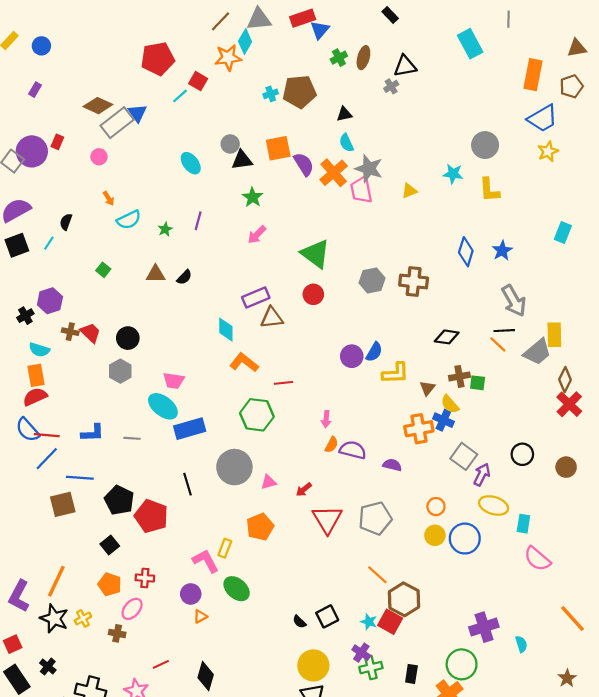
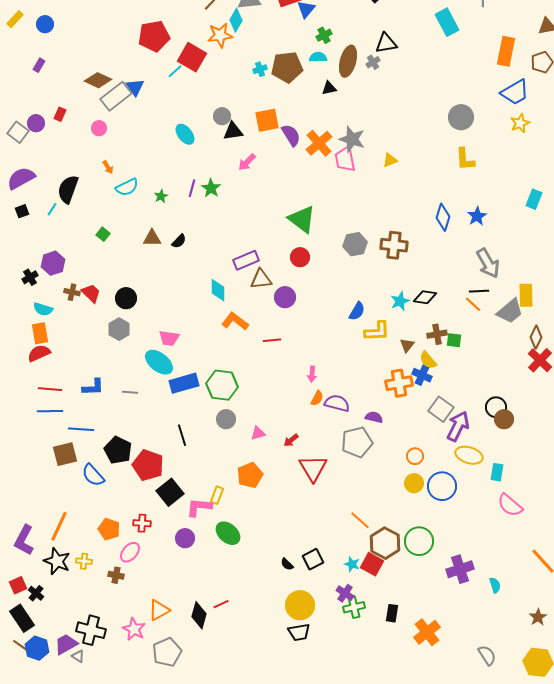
brown ellipse: (363, 58) -> (348, 61), moved, size x1.4
red square: (198, 81) -> (192, 57), size x1.6
cyan semicircle: (346, 143) -> (318, 57), moved, turned 114
purple circle: (32, 151) -> (36, 123), size x0.6
cyan star: (453, 174) -> (400, 301), moved, turned -30
green star: (253, 197) -> (211, 188), moved
black semicircle: (66, 222) -> (68, 189), size x1.8
pink arrow: (257, 235) -> (247, 162), moved
black square: (17, 245) -> (22, 211), size x0.6
purple circle: (352, 356) -> (285, 297), moved
green hexagon: (257, 415) -> (222, 385), moved
blue semicircle: (28, 430) -> (93, 475), moved
blue line: (47, 459) -> (50, 411), turned 45
gray circle: (234, 467) -> (226, 419), size x0.6
brown circle: (566, 467) -> (504, 419), moved
purple arrow: (482, 475) -> (458, 426), size x1.4
gray pentagon: (375, 518) -> (357, 442), moved
black square: (110, 545) -> (170, 492), moved, size x1.5
pink L-shape: (206, 561) -> (199, 507), turned -56
orange triangle: (200, 616) -> (159, 610), moved, size x1.6
yellow cross: (83, 619) -> (84, 561), turned 35
red line: (161, 664) -> (221, 604), moved
green circle: (462, 664) -> (419, 541), moved
black cross: (48, 667) -> (36, 593), moved

